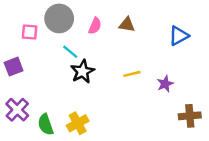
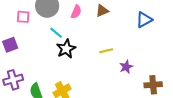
brown triangle: (127, 25) -> (102, 11), turned -32
purple star: (165, 84) -> (126, 67), moved
purple cross: (17, 110) -> (13, 80), turned 30

